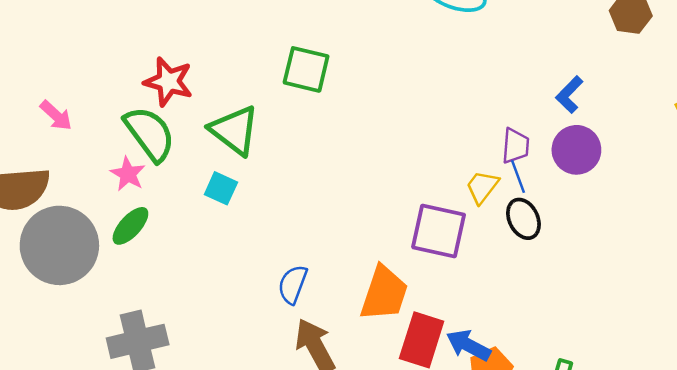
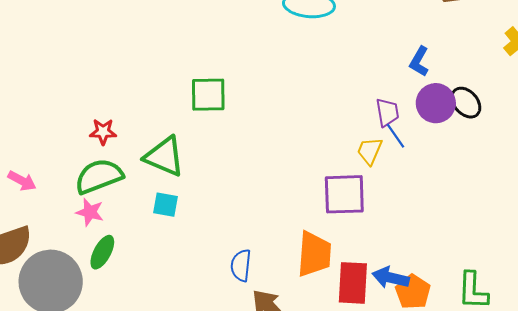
red star: (168, 82) -> (103, 132), size x0.7
green semicircle: (150, 134) -> (99, 176), turned -60
black ellipse: (523, 219) -> (466, 103), moved

